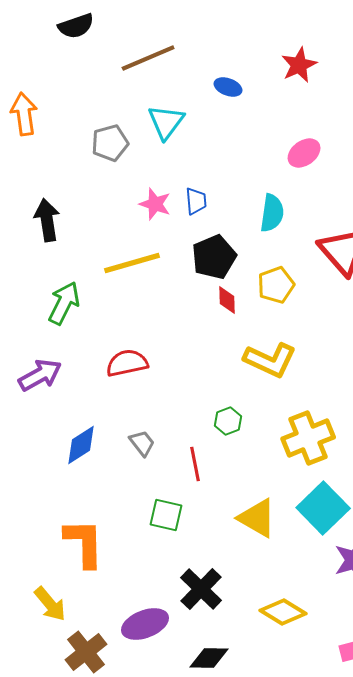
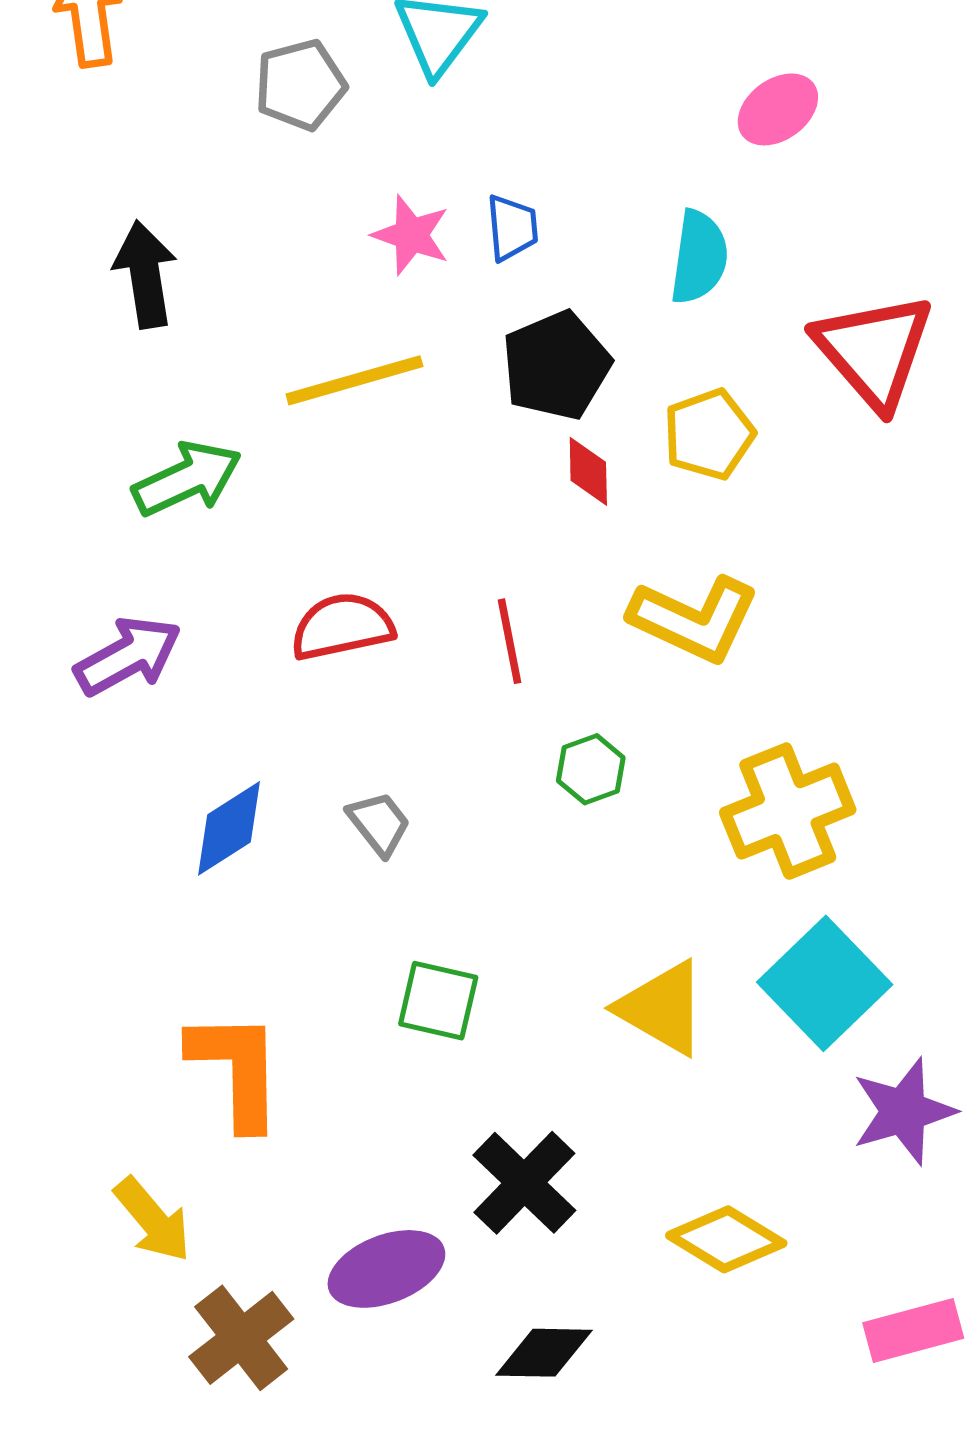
green arrow: (64, 303) -> (187, 479), turned 39
red line: (195, 464) -> (510, 641), moved

